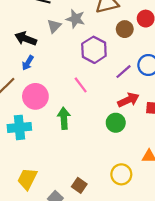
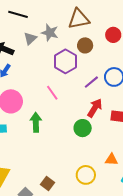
brown circle: (125, 29) -> (85, 45), moved
red arrow: (128, 100) -> (95, 108), turned -36

